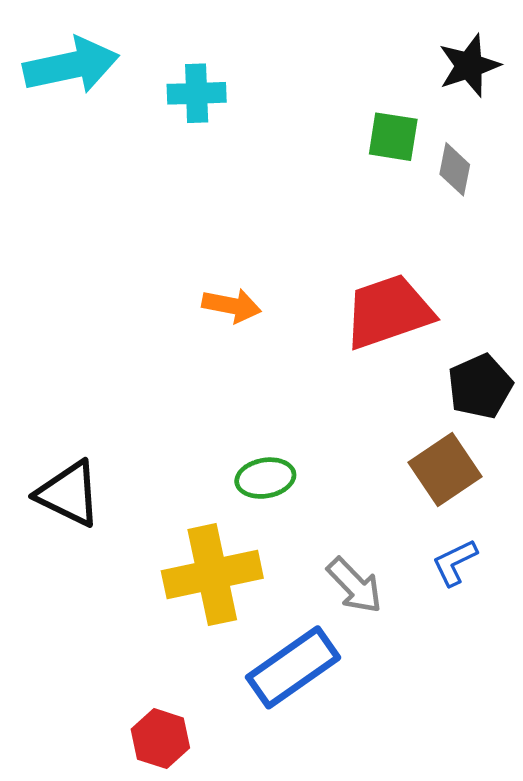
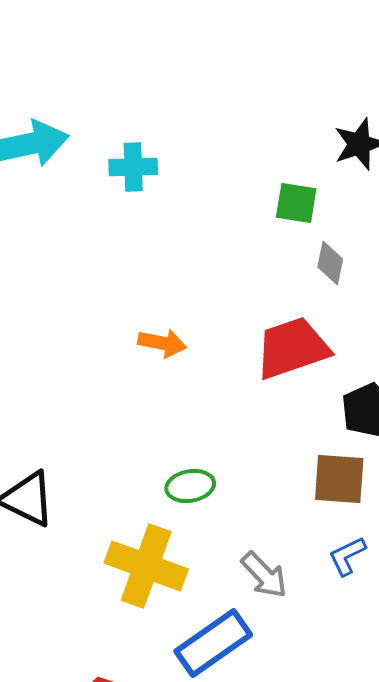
gray diamond: (455, 169) -> (330, 263), moved
brown square: (445, 470) -> (339, 479), turned 38
yellow cross: (212, 575) -> (146, 566), turned 32

